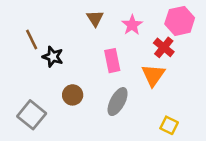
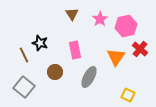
pink hexagon: (180, 21) -> (126, 26), moved
brown line: (32, 39) -> (24, 55), moved
red cross: (164, 47) -> (140, 49), moved
pink rectangle: (112, 61) -> (75, 50), moved

